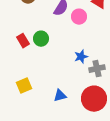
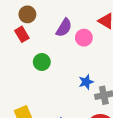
red rectangle: (23, 41) -> (22, 34), moved

